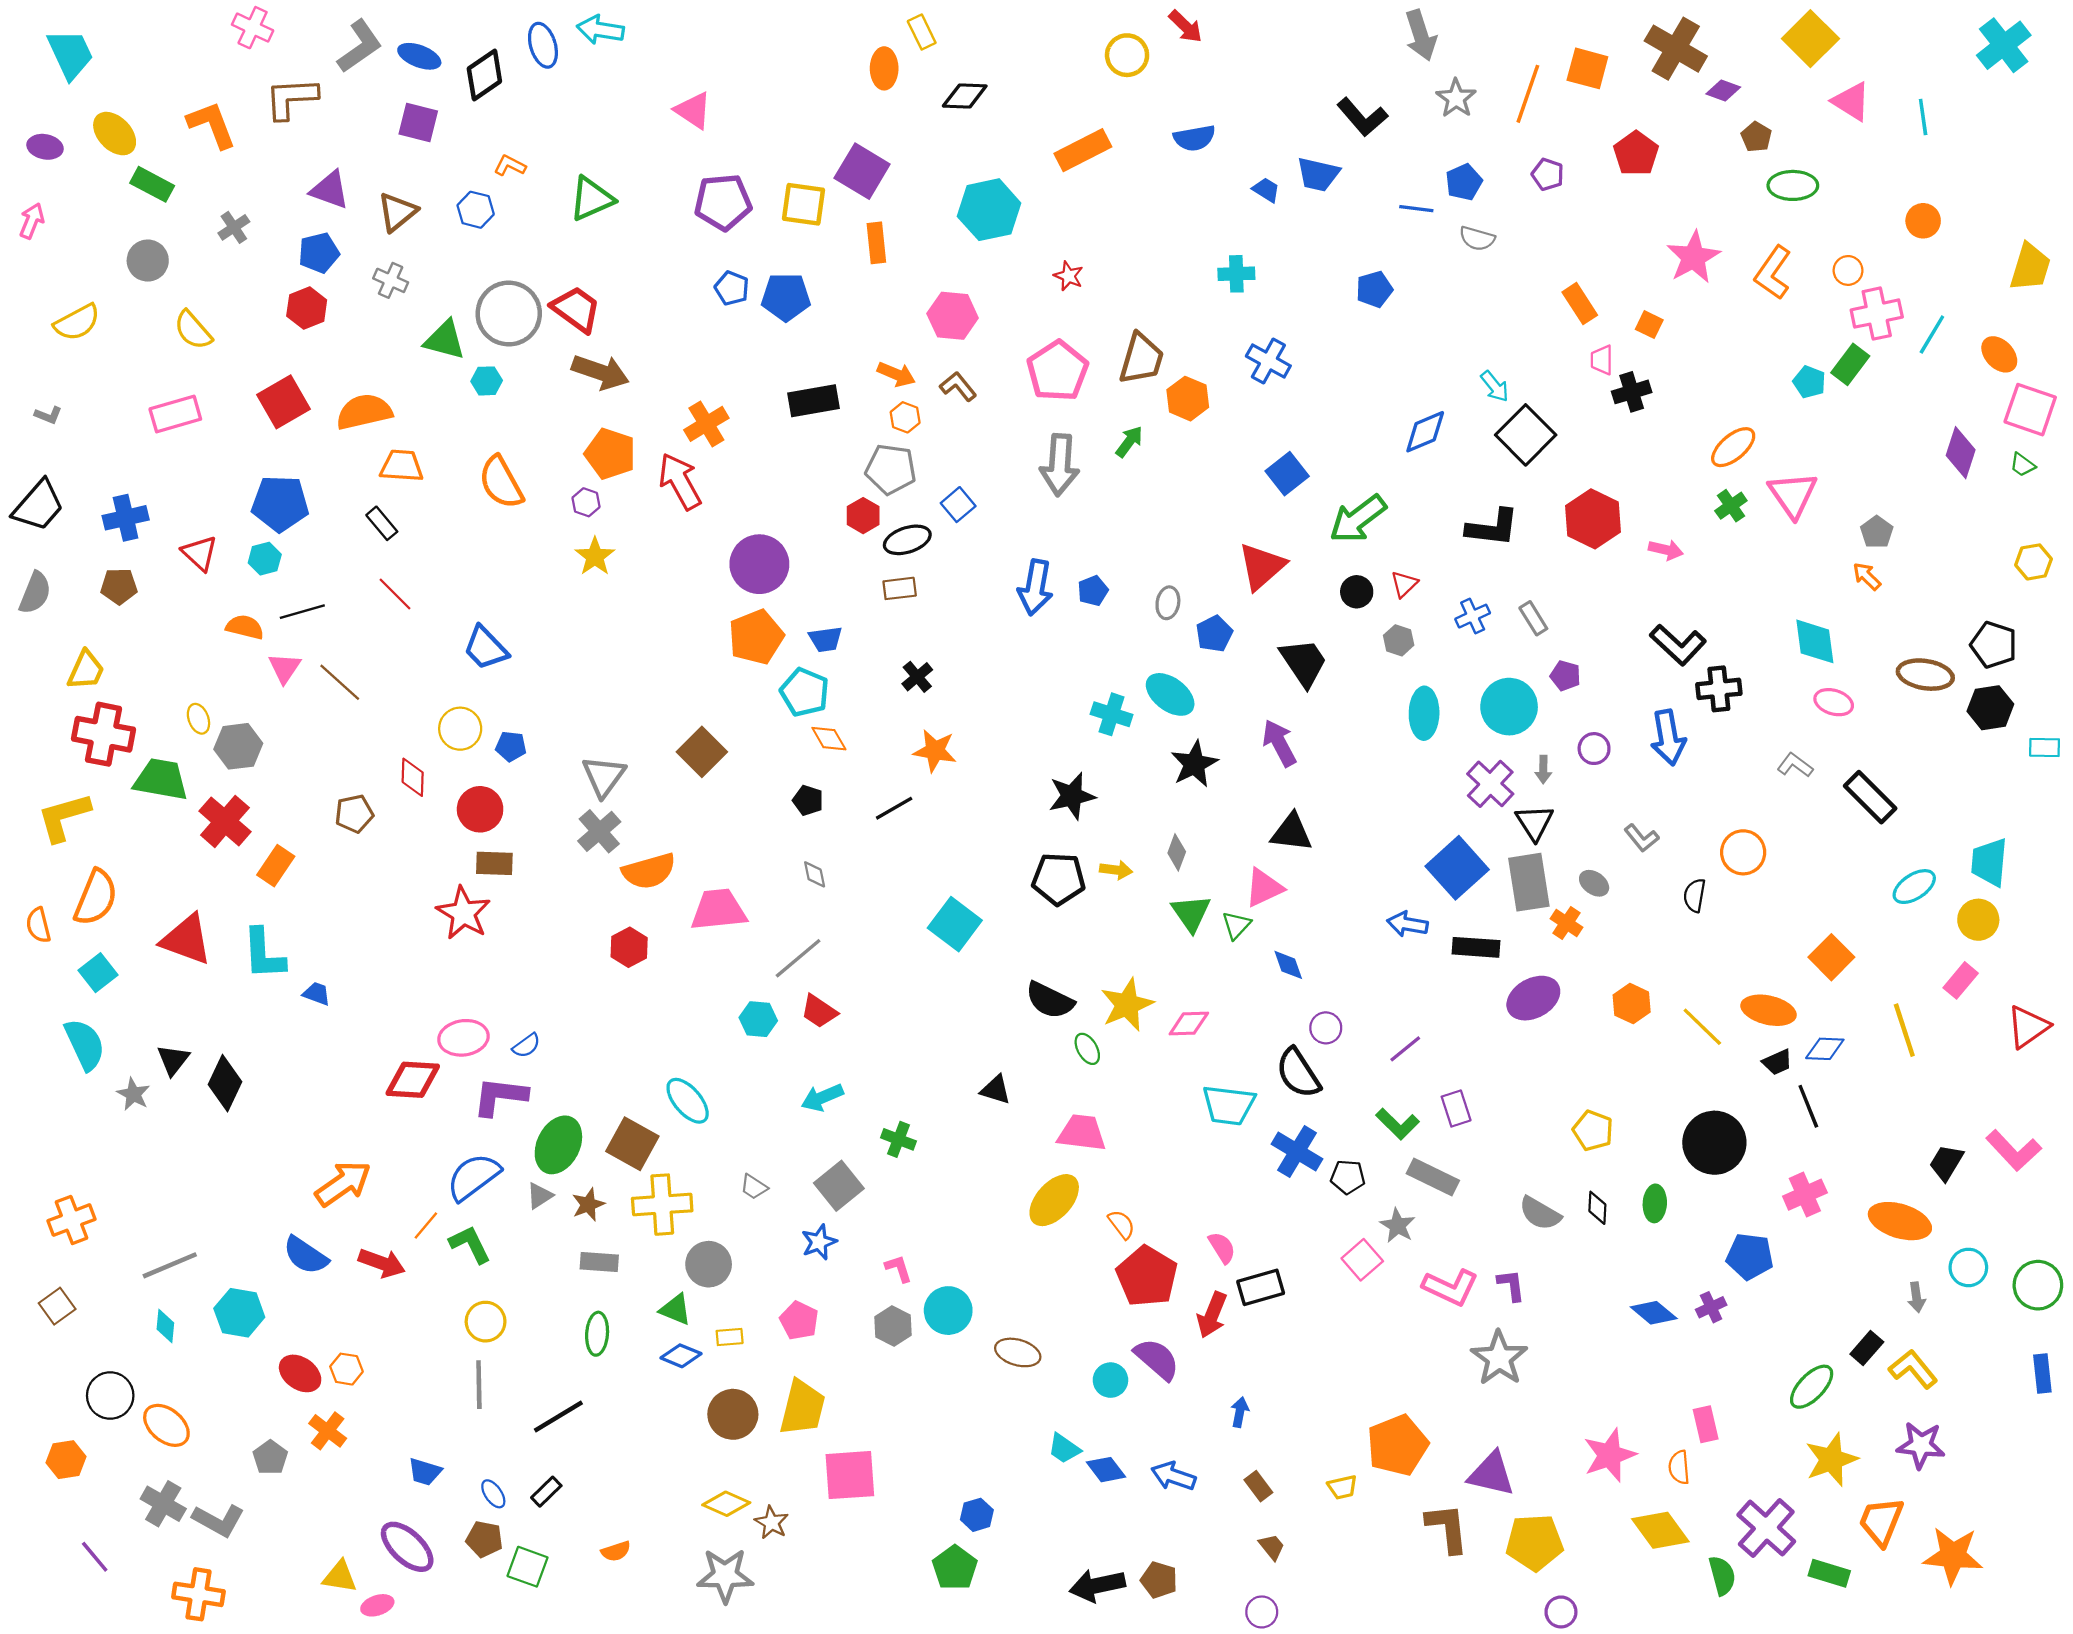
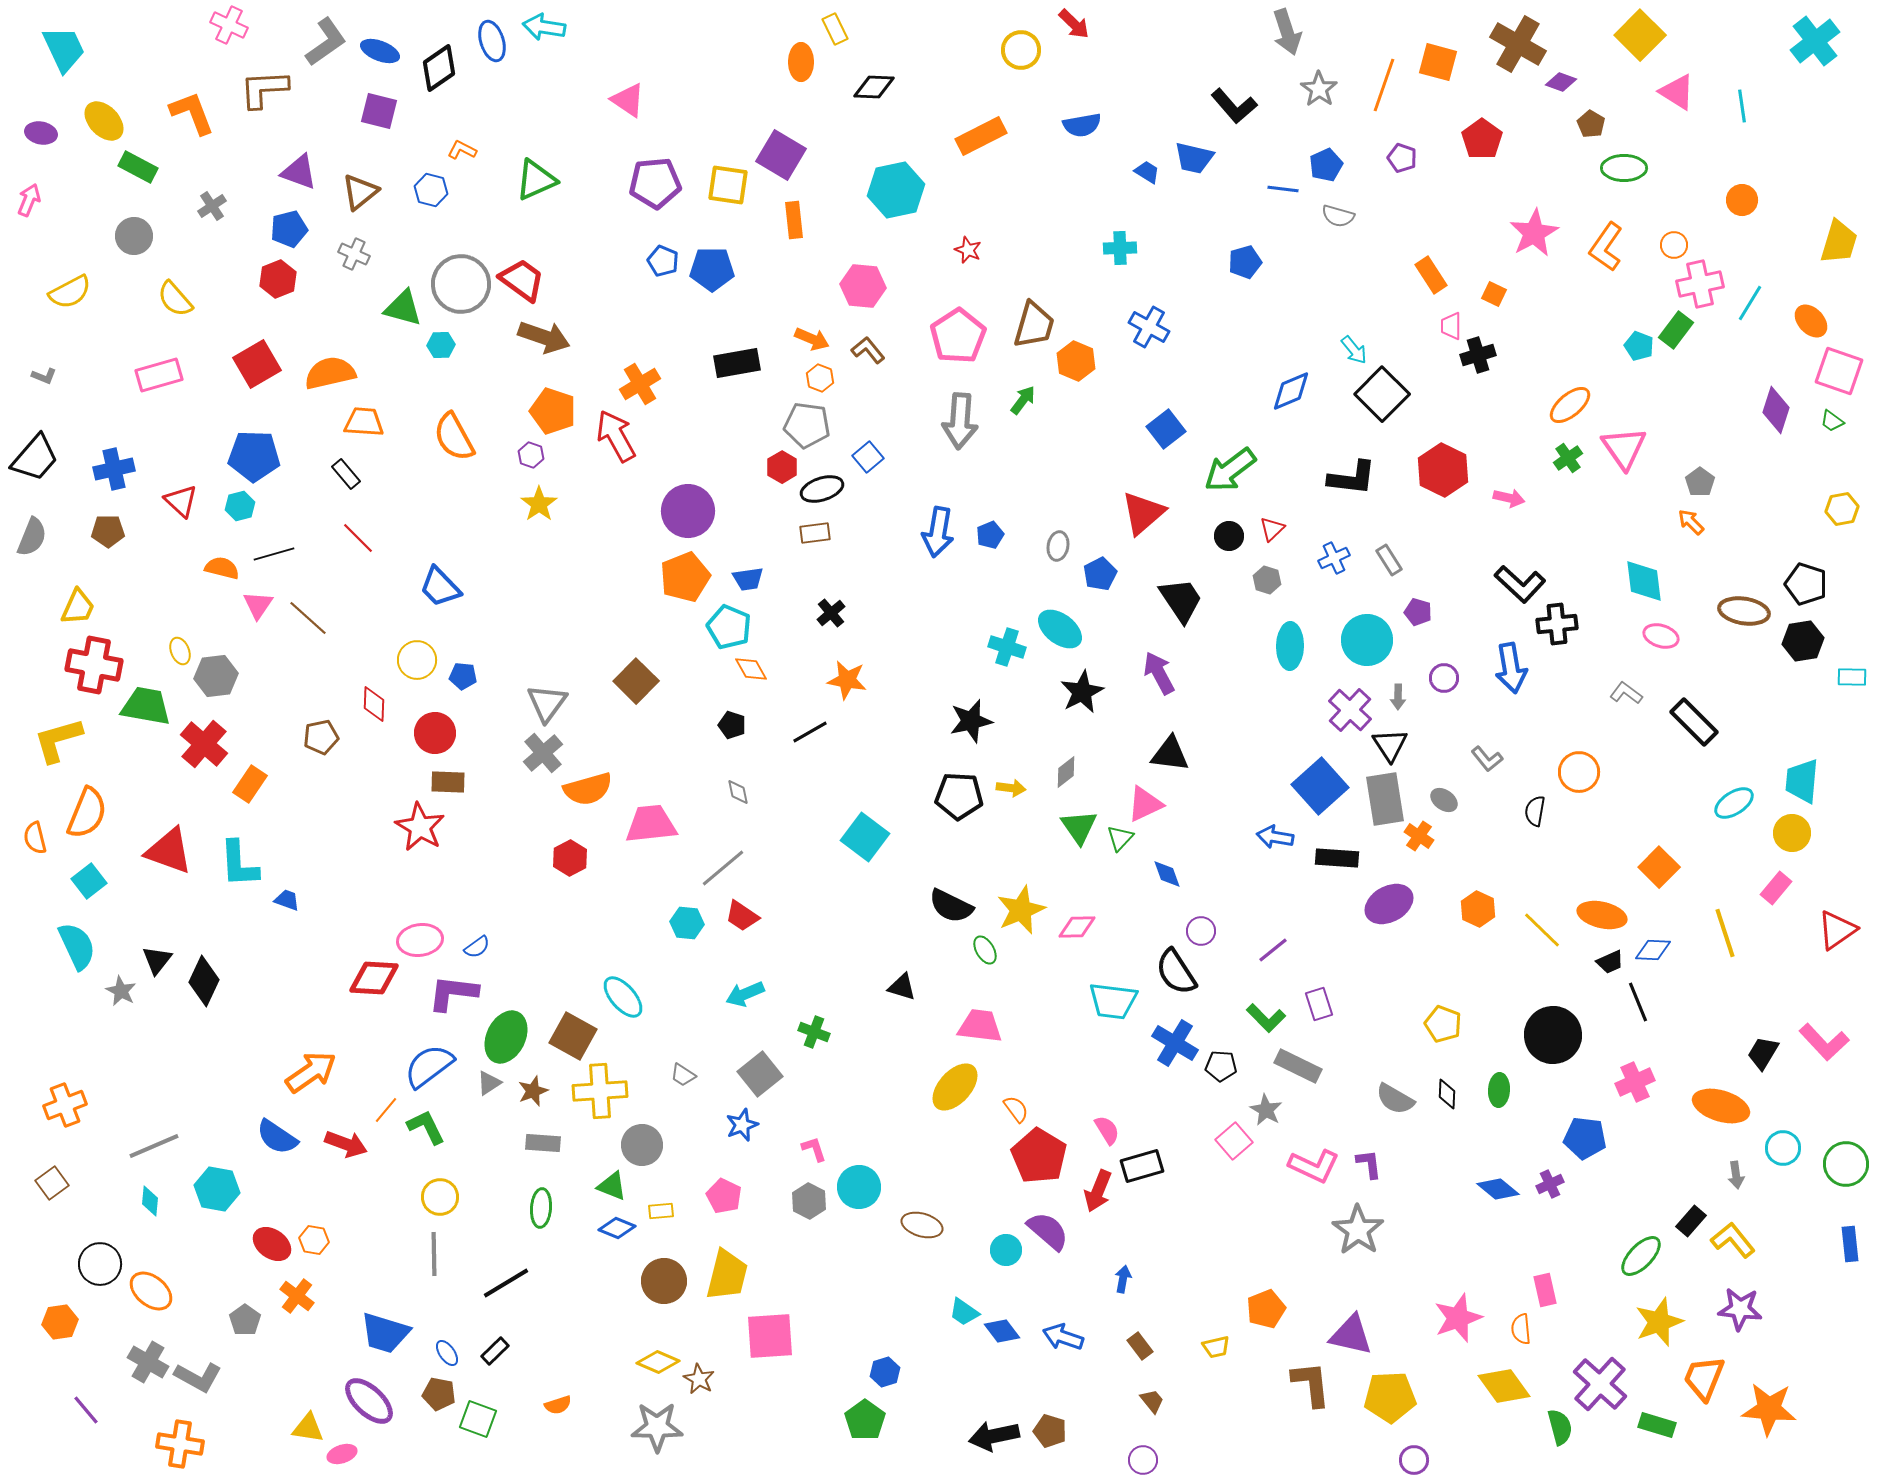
gray diamond: (1177, 852) -> (1066, 772), turned 32
orange pentagon: (1398, 1445) -> (1266, 1309), size x0.7
blue trapezoid: (425, 1472) -> (385, 1333), size x1.6

